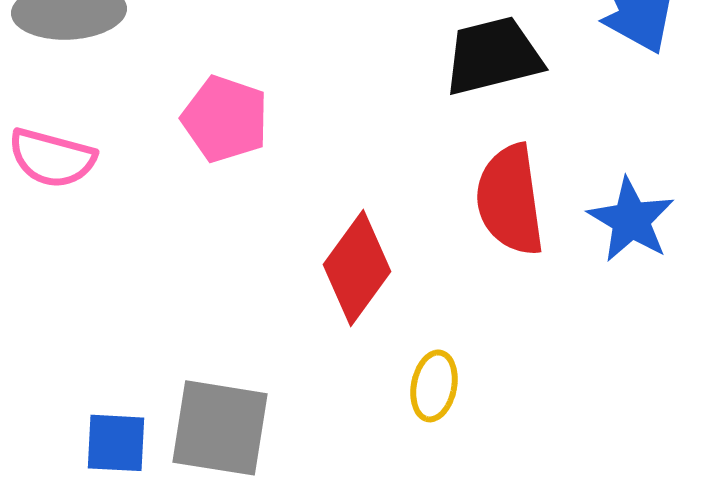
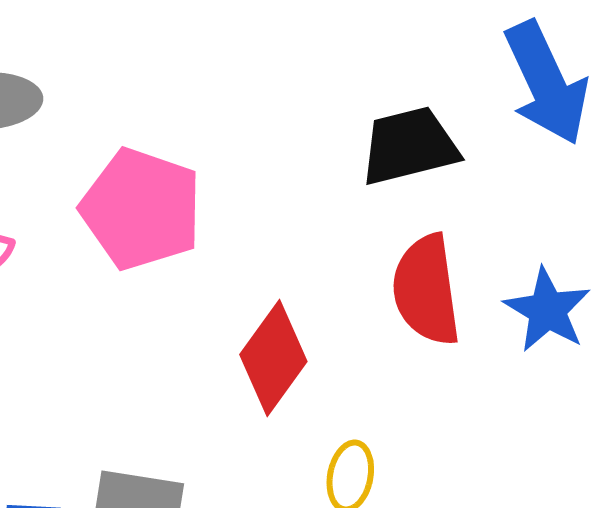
pink pentagon: (225, 119) -> (141, 209), size x1.4

